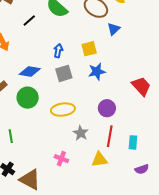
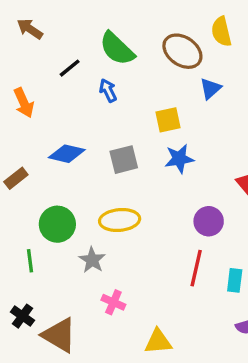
blue arrow: (58, 51) -> (108, 90), moved, turned -40
green circle: (28, 98) -> (57, 224), moved
purple circle: (107, 108) -> (209, 221), moved
gray star: (81, 133) -> (92, 260), moved
yellow triangle: (99, 159) -> (158, 342), moved

